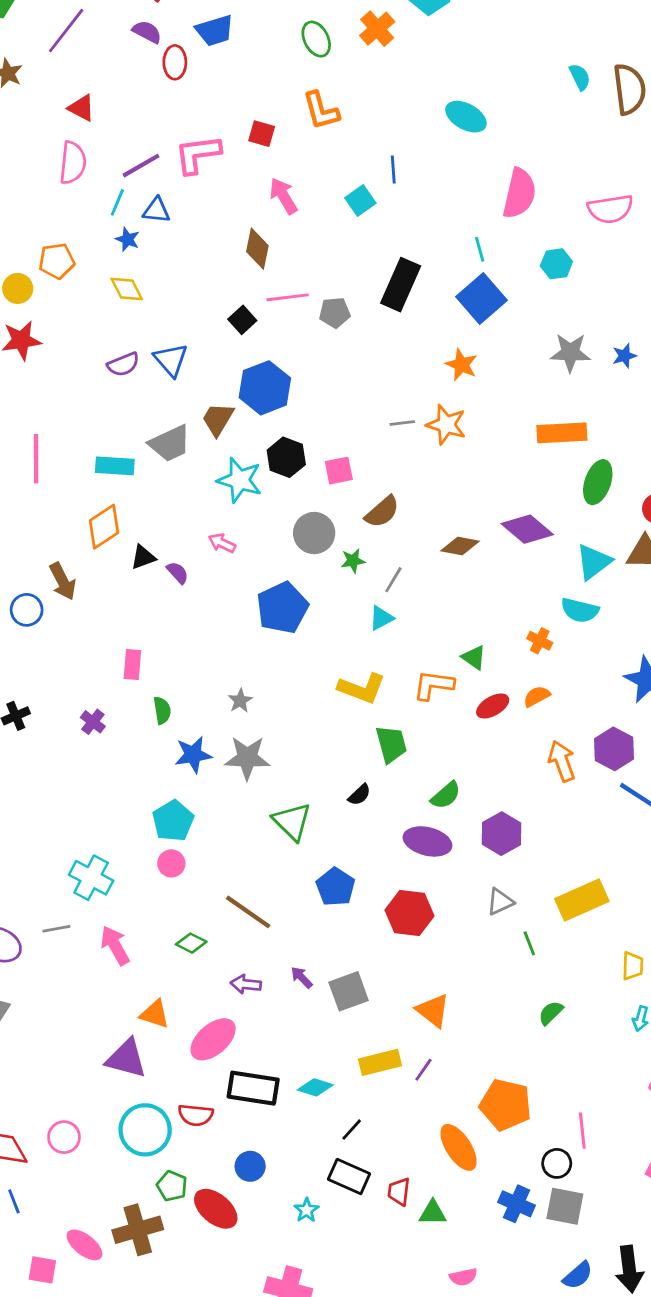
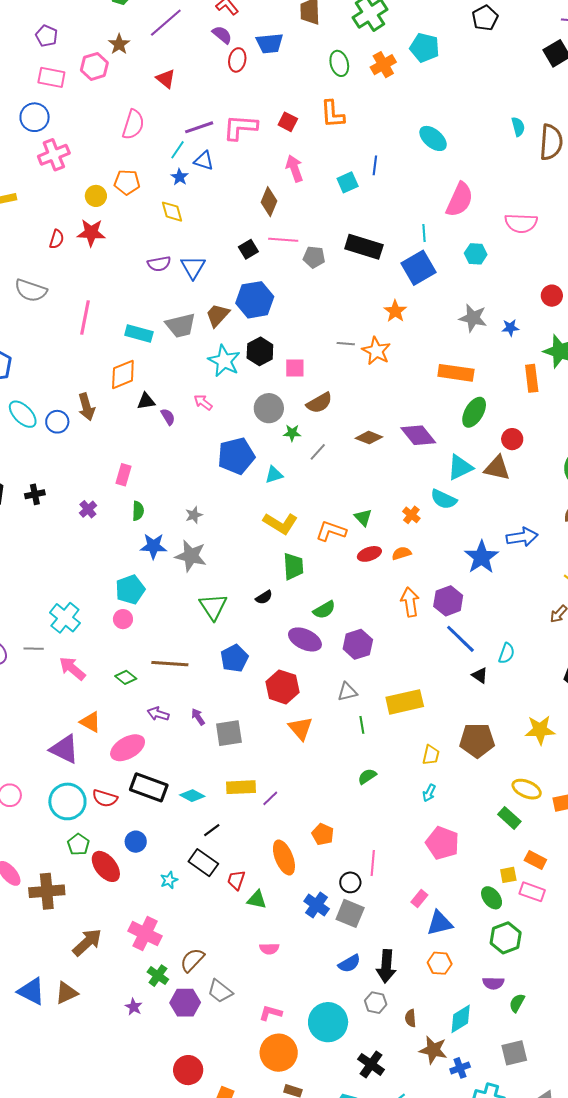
pink semicircle: (73, 163) -> (133, 124), moved
black rectangle: (401, 285) -> (364, 247), turned 72
cyan triangle: (381, 618) -> (274, 475), moved
brown line: (248, 912) -> (170, 664), turned -42
pink arrow: (115, 945) -> (72, 668), turned -32
orange triangle: (433, 1011) -> (300, 728), moved
orange pentagon: (506, 1105) -> (323, 834), size x0.6
brown cross: (138, 1230) -> (47, 891), moved

